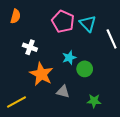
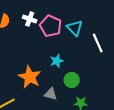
white cross: (30, 47) -> (30, 19), moved
green circle: (85, 69) -> (72, 80), moved

